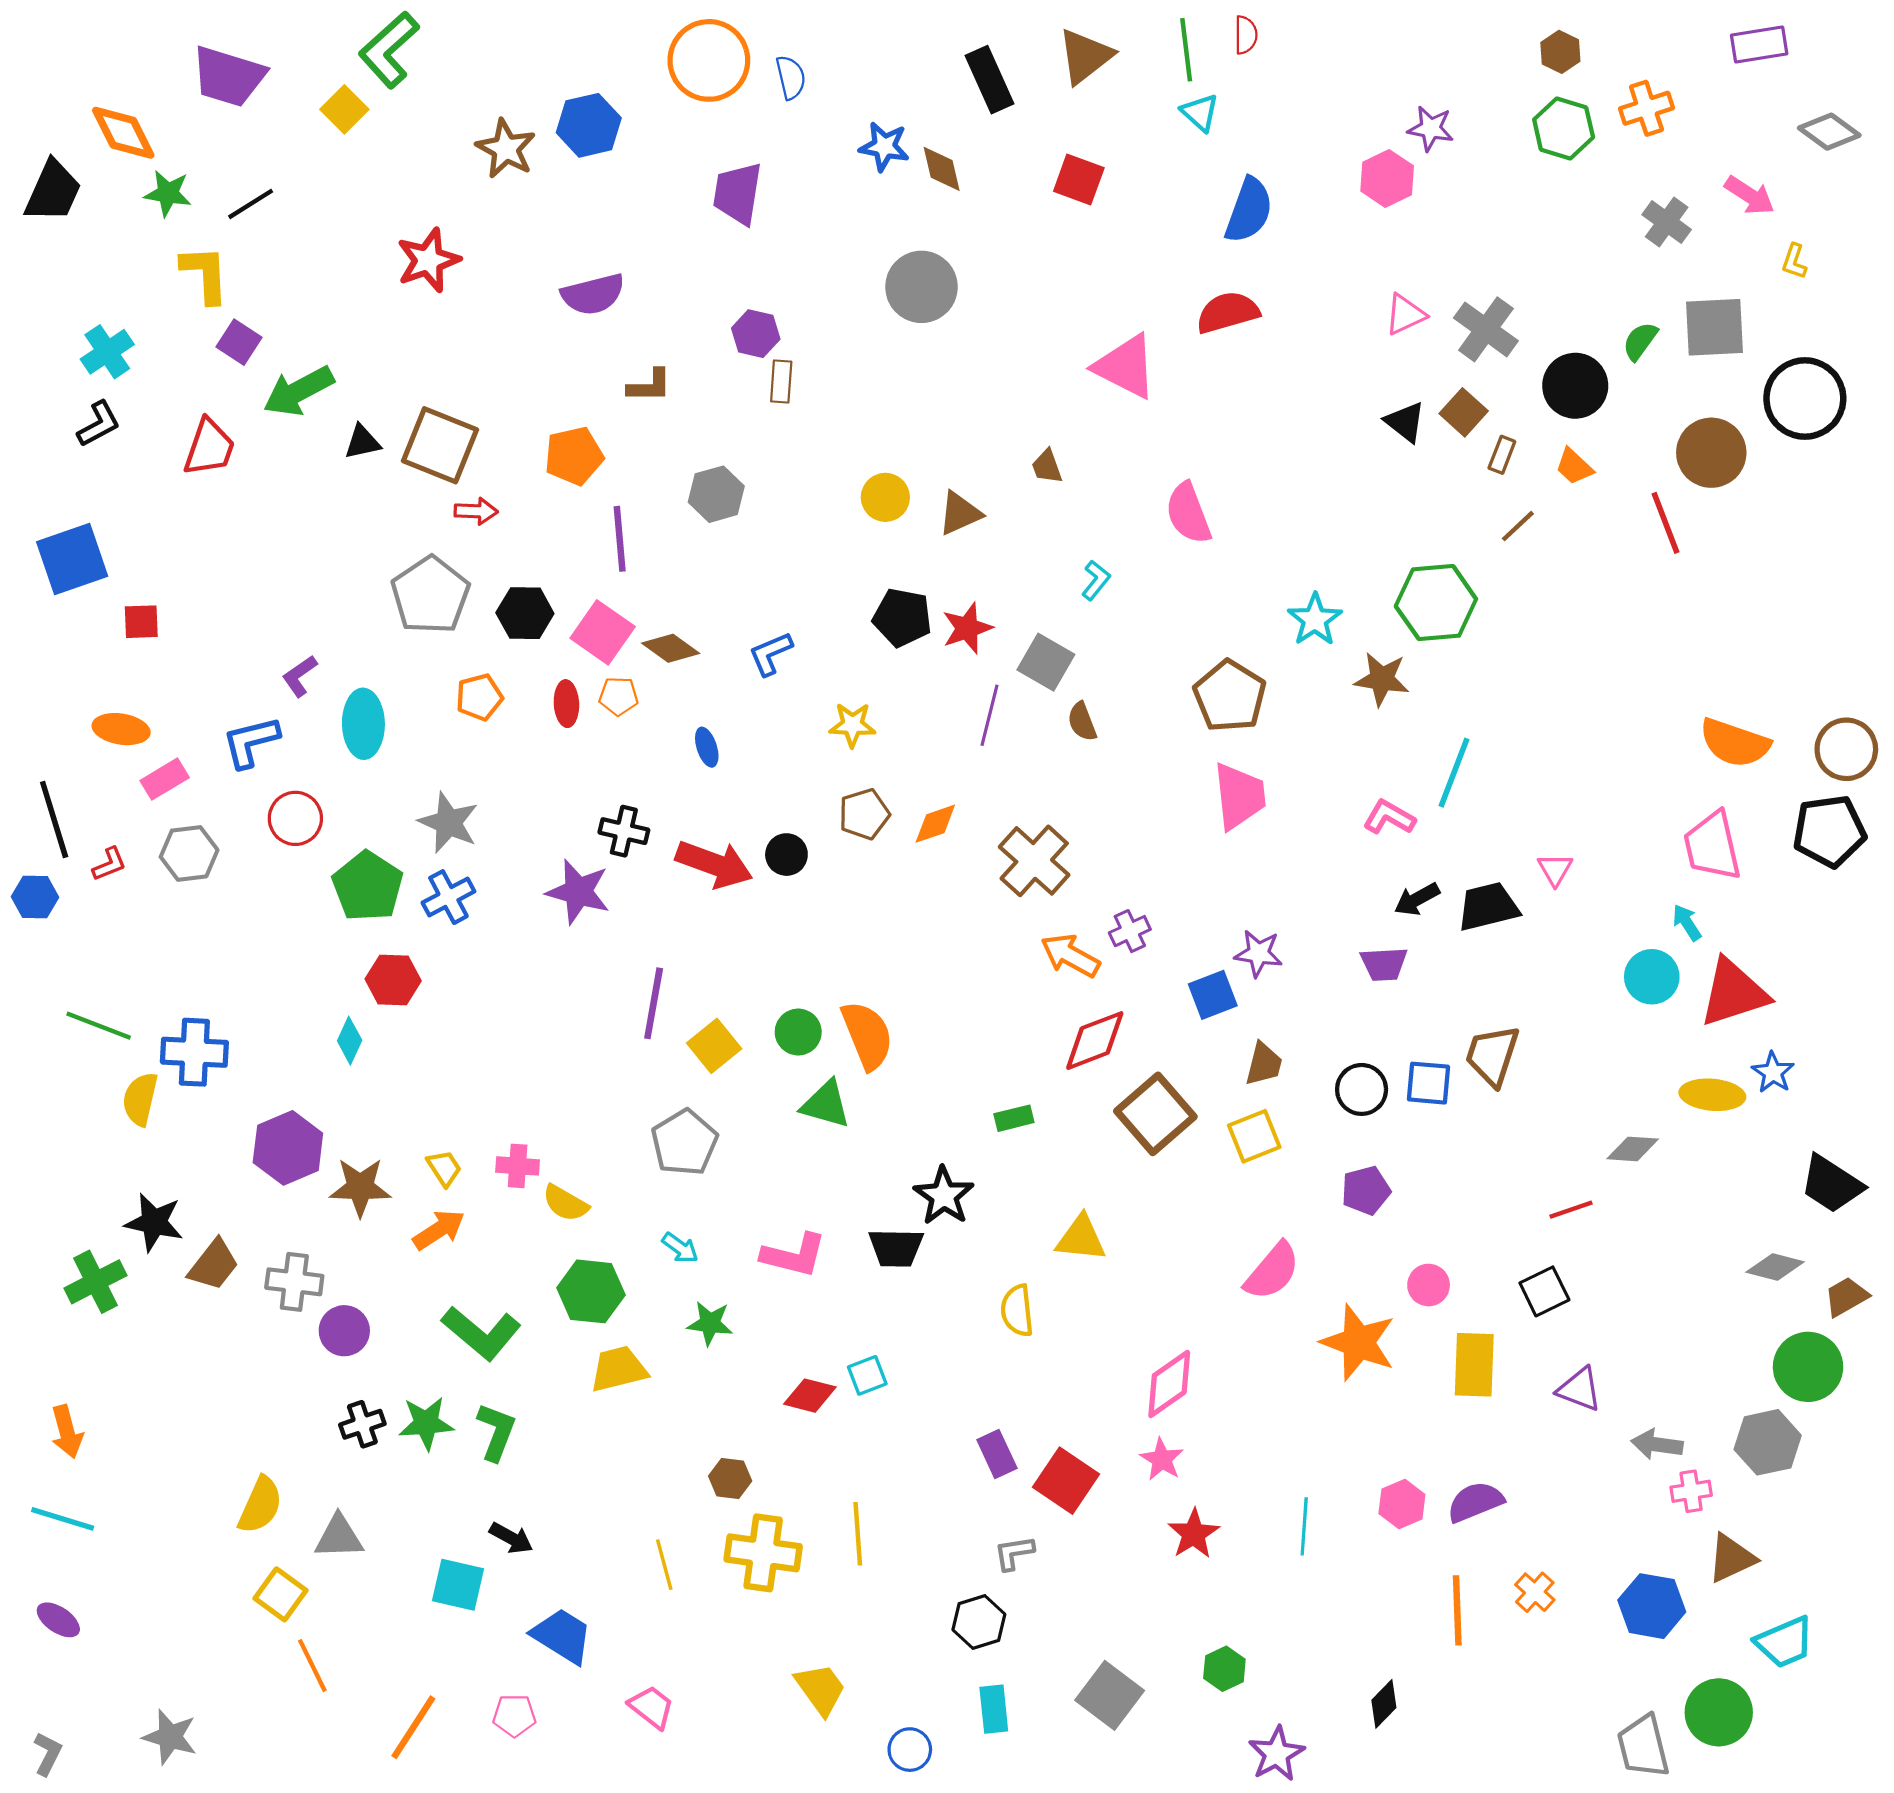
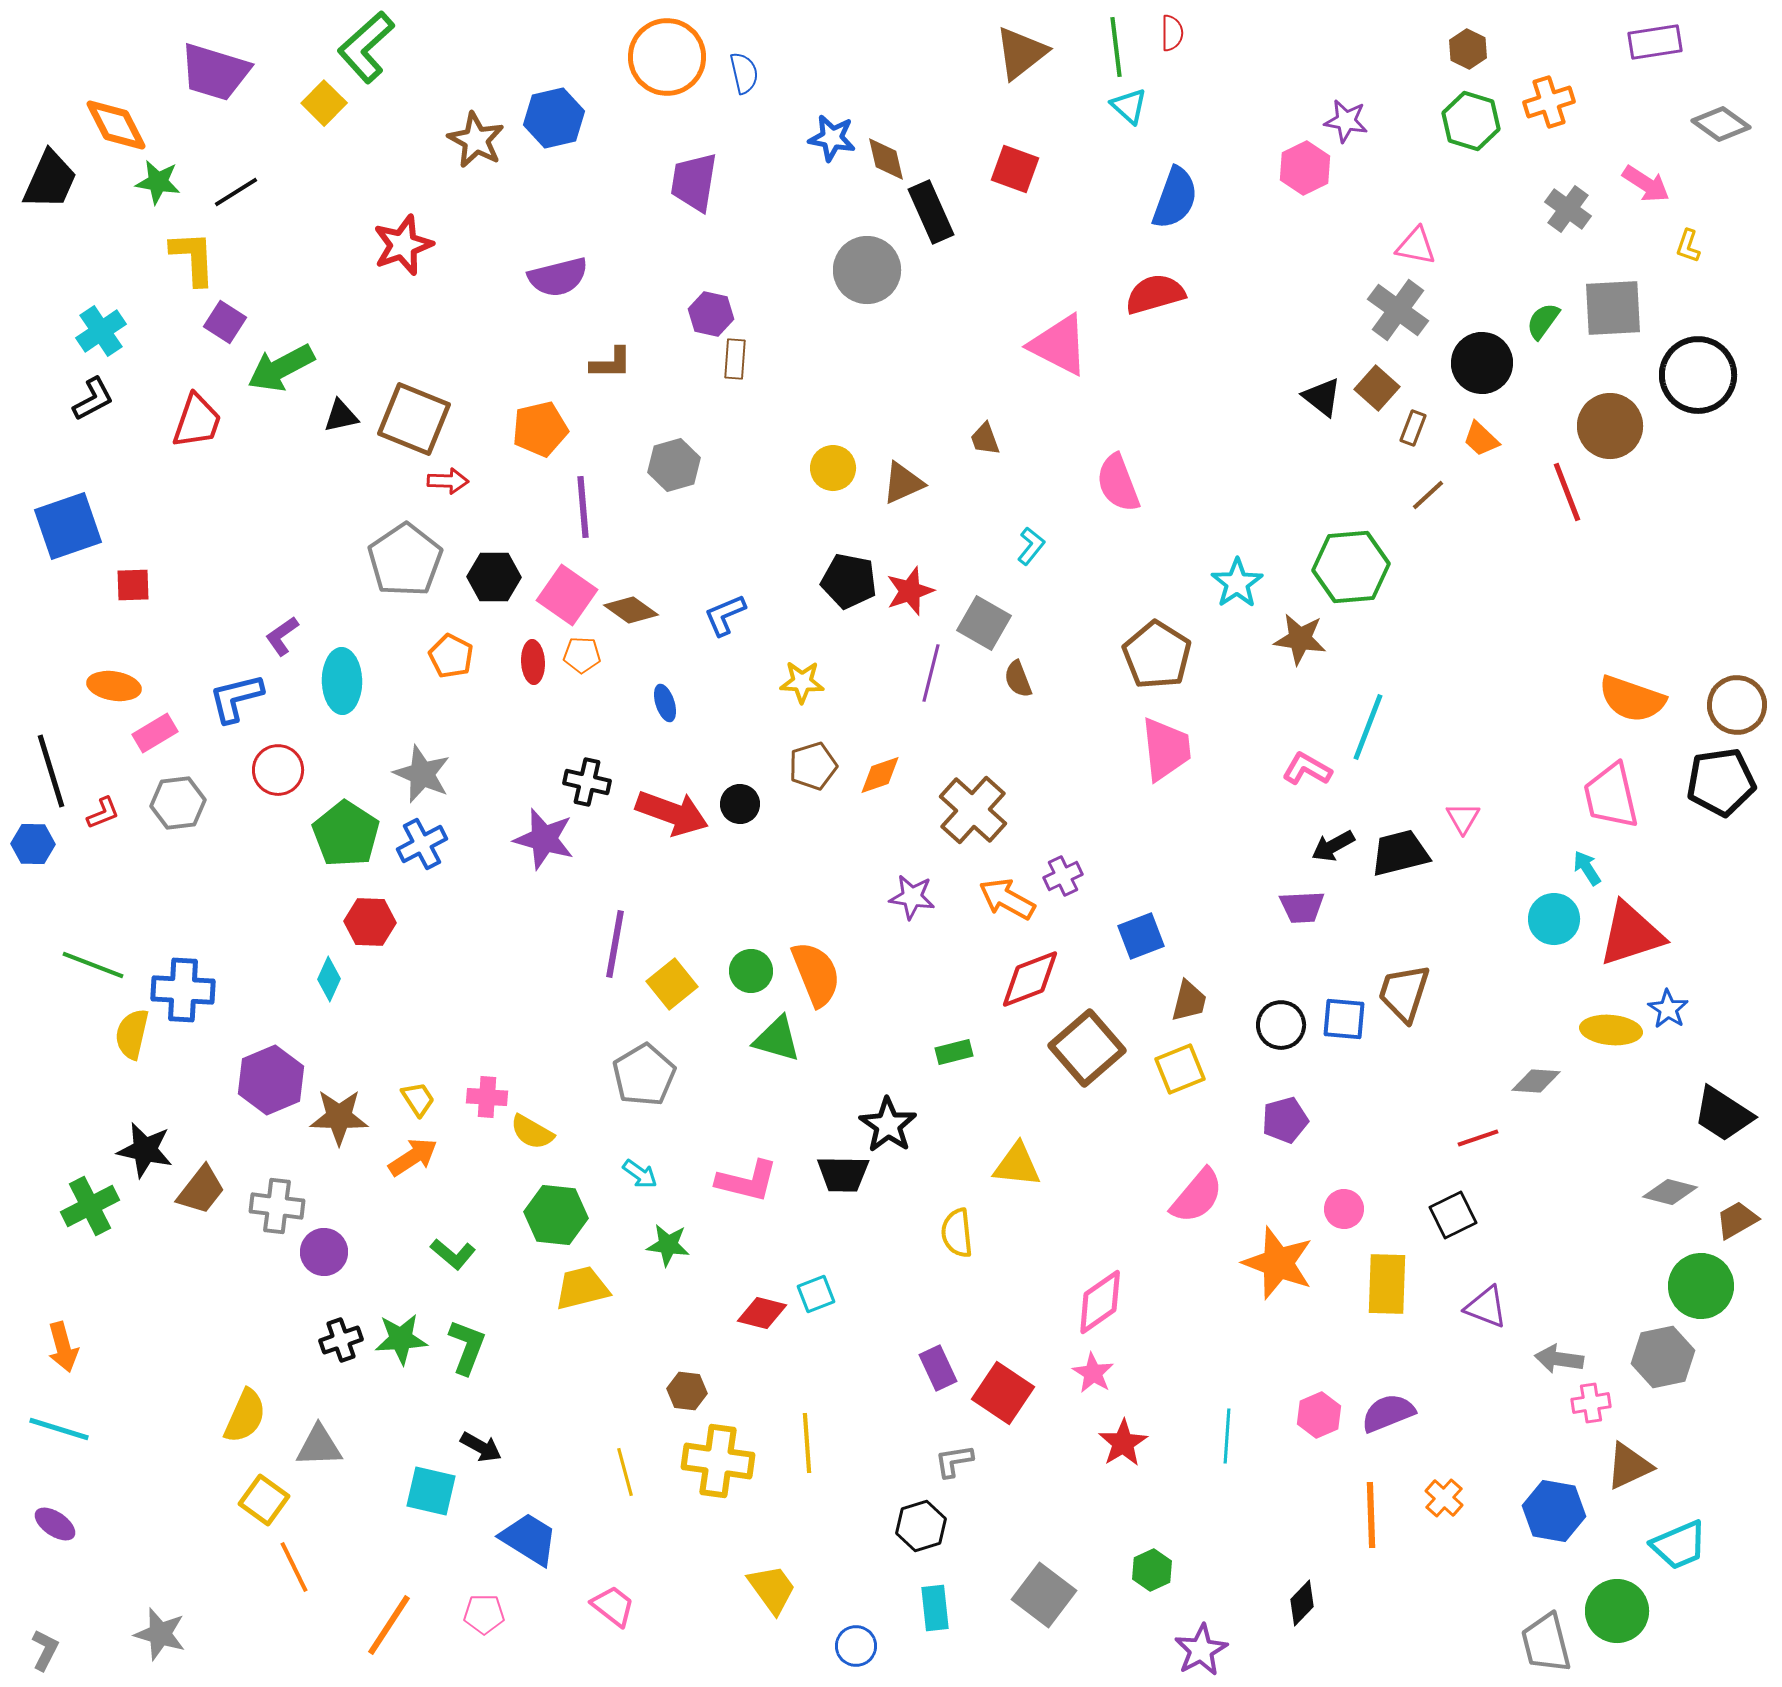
black rectangle: (990, 80) -> (931, 212), moved
pink triangle: (1405, 315) -> (1416, 246), moved, turned 36
orange pentagon: (479, 697) -> (451, 656), turned -30
purple star: (1258, 953) -> (912, 897), moved
green L-shape: (481, 1333) -> (453, 1254), size x0.6

